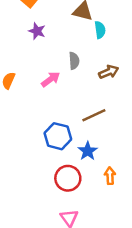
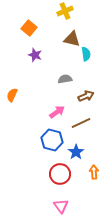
gray semicircle: (74, 61) -> (65, 79), turned -96
brown arrow: (109, 72) -> (86, 96), moved
pink arrow: (51, 79) -> (57, 112), moved

